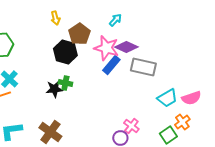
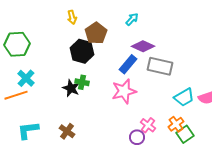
pink star: (106, 48) -> (124, 91), moved, turned -30
black star: (54, 89) -> (71, 88), turned 30
orange cross: (182, 122) -> (176, 124), moved
brown cross: (50, 132) -> (67, 131), size x0.7

